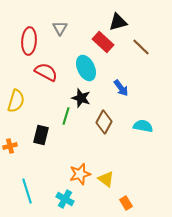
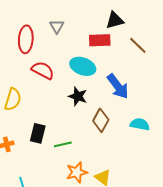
red rectangle: (103, 42) -> (100, 40), turned -45
cyan ellipse: (86, 68) -> (83, 66), turned -45
blue arrow: (121, 88) -> (118, 86), size x1.5
green line: (66, 116) -> (63, 144), moved, turned 60

